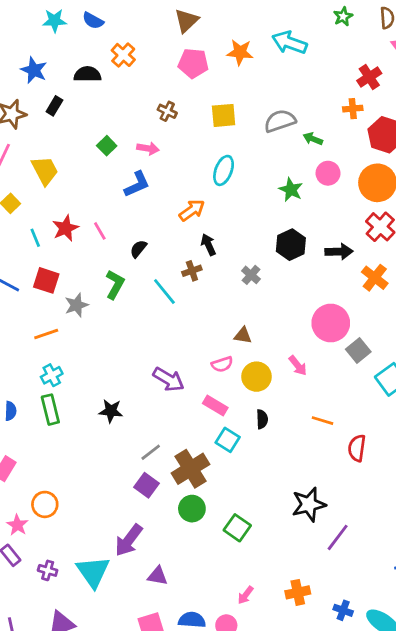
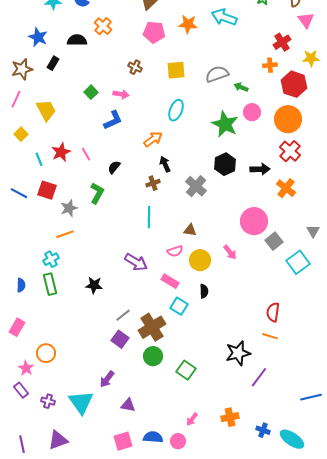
green star: (291, 190) -> (225, 124), size x1.5
gray cross: (251, 275) -> (196, 186), size x1.5
cyan line: (164, 291) -> (149, 217), moved, turned 40
orange line: (46, 334) -> (65, 234), moved
orange line: (323, 421) -> (270, 336), moved
purple arrow: (129, 540) -> (107, 379), size x0.7

